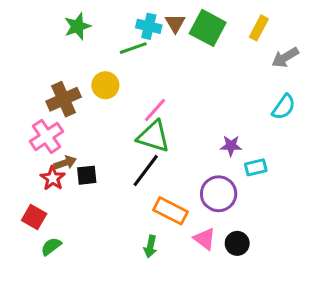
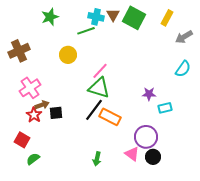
brown cross: (64, 99) -> (19, 51), moved
purple circle: (219, 194) -> (146, 137), moved
orange rectangle: (171, 211) -> (110, 117), moved

